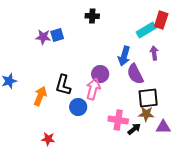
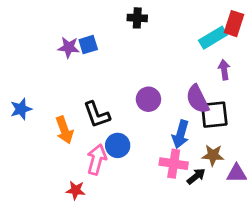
blue arrow: (124, 56) -> (181, 134), moved
black L-shape: (63, 85) -> (97, 115), turned -35
pink arrow: (93, 89) -> (97, 159), moved
orange arrow: (40, 96) -> (64, 130), turned 138
black square: (148, 98) -> (214, 115), moved

